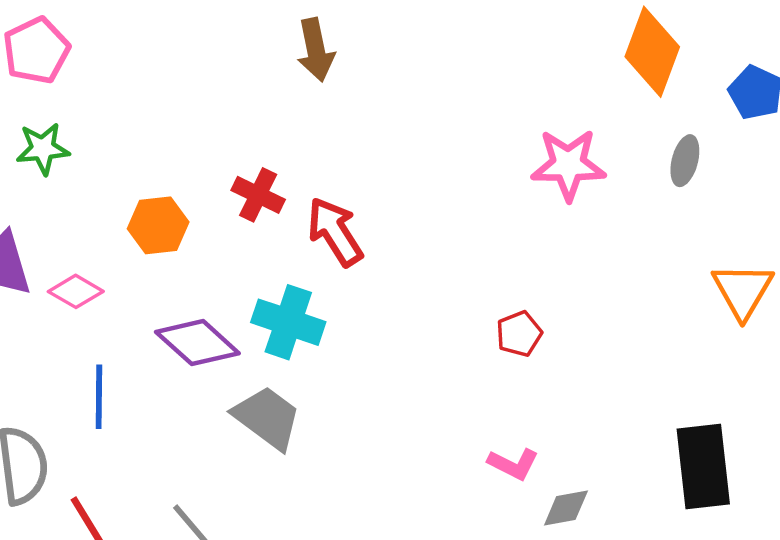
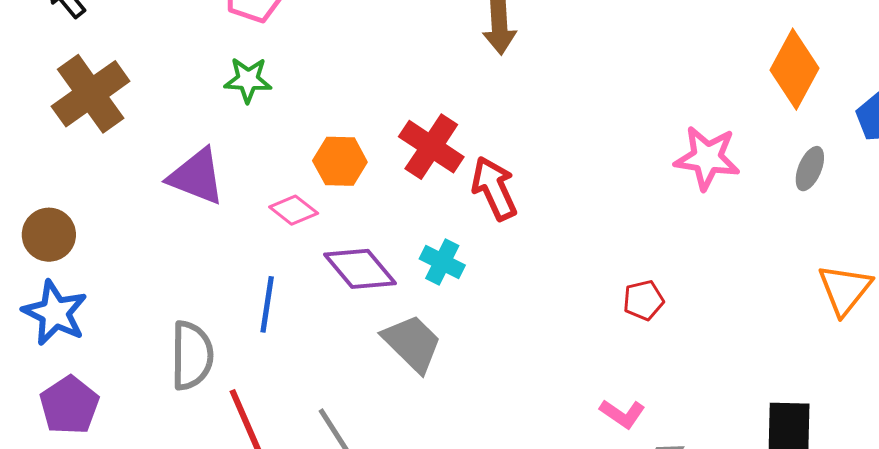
red cross: (258, 195) -> (431, 147), size x1.4
pink diamond: (76, 291) -> (294, 210), moved
cyan cross: (288, 322) -> (442, 262), size x0.7

